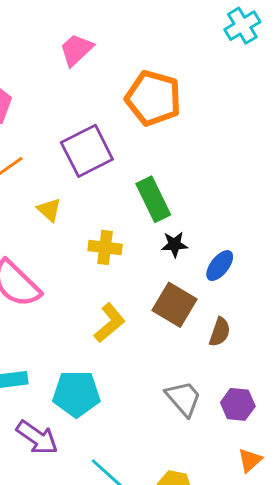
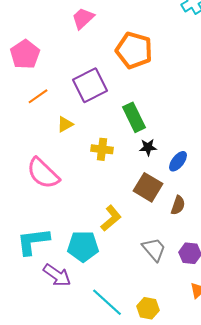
yellow triangle: (49, 210) -> (65, 124), turned 48
yellow L-shape: (110, 323) -> (111, 218), moved

